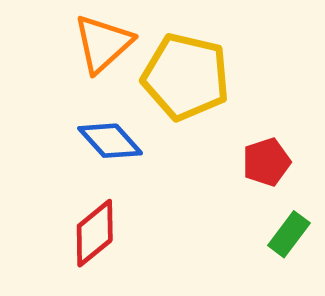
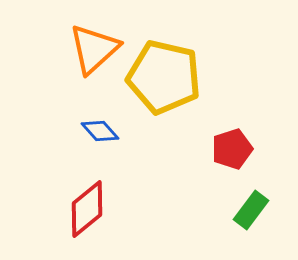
blue diamond: (110, 141) -> (100, 131), size x0.7

